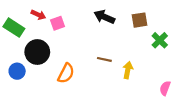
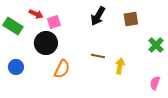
black arrow: (104, 17) -> (98, 16), turned -84
green cross: (160, 40) -> (156, 45), moved
black circle: (37, 52) -> (46, 43), moved

